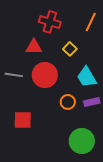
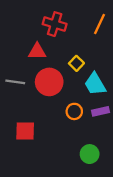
yellow square: (70, 49) -> (76, 63), moved
green circle: (82, 141) -> (90, 154), size x0.7

